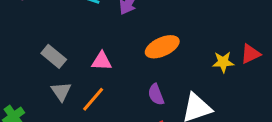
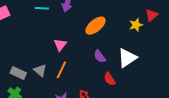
gray rectangle: (54, 56) -> (18, 73), moved
pink triangle: (102, 61) -> (60, 45), turned -40

